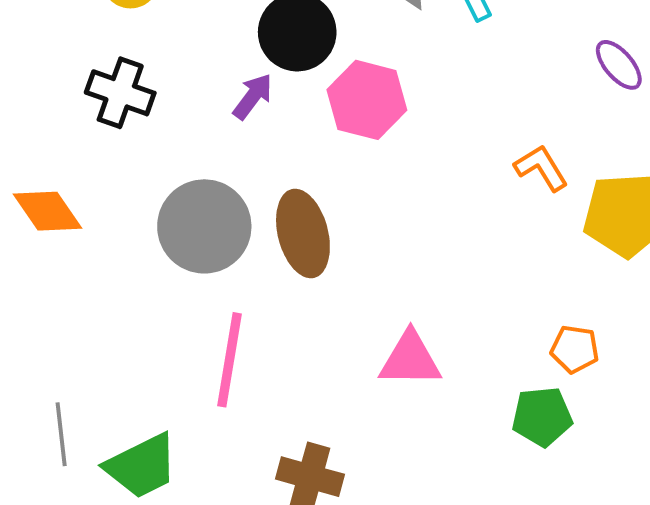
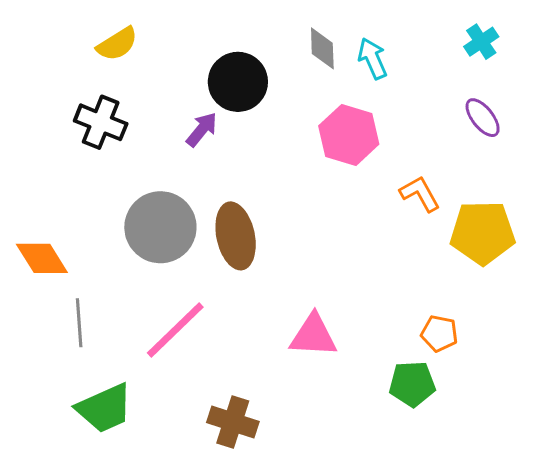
pink hexagon: (367, 100) -> (349, 135), moved
orange diamond: (48, 211) -> (42, 258), moved
pink line: (229, 360) -> (175, 330), turned 34
gray line: (61, 434) -> (79, 323), moved

